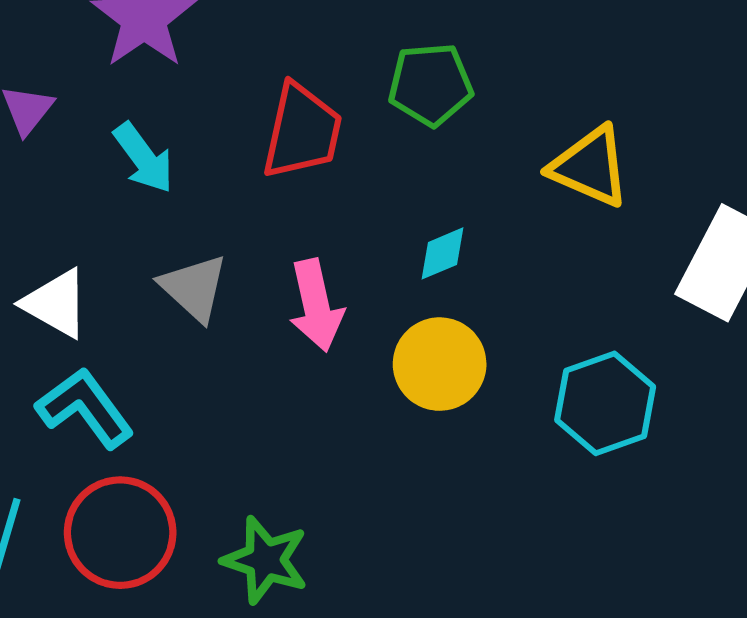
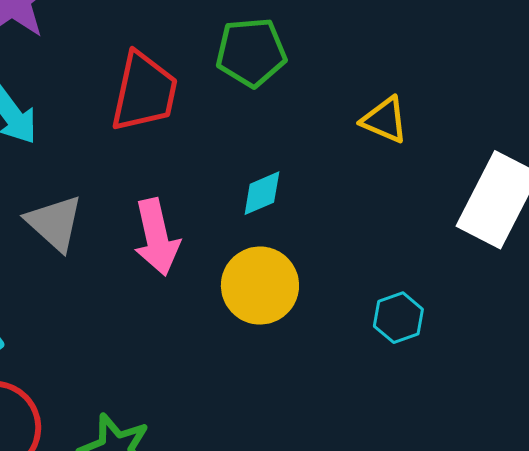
yellow triangle: (590, 167) -> (385, 120), size x0.7
cyan hexagon: (605, 403) -> (398, 318), size x0.6

